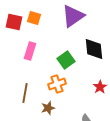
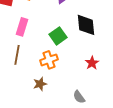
brown line: (25, 93) -> (17, 55), moved

